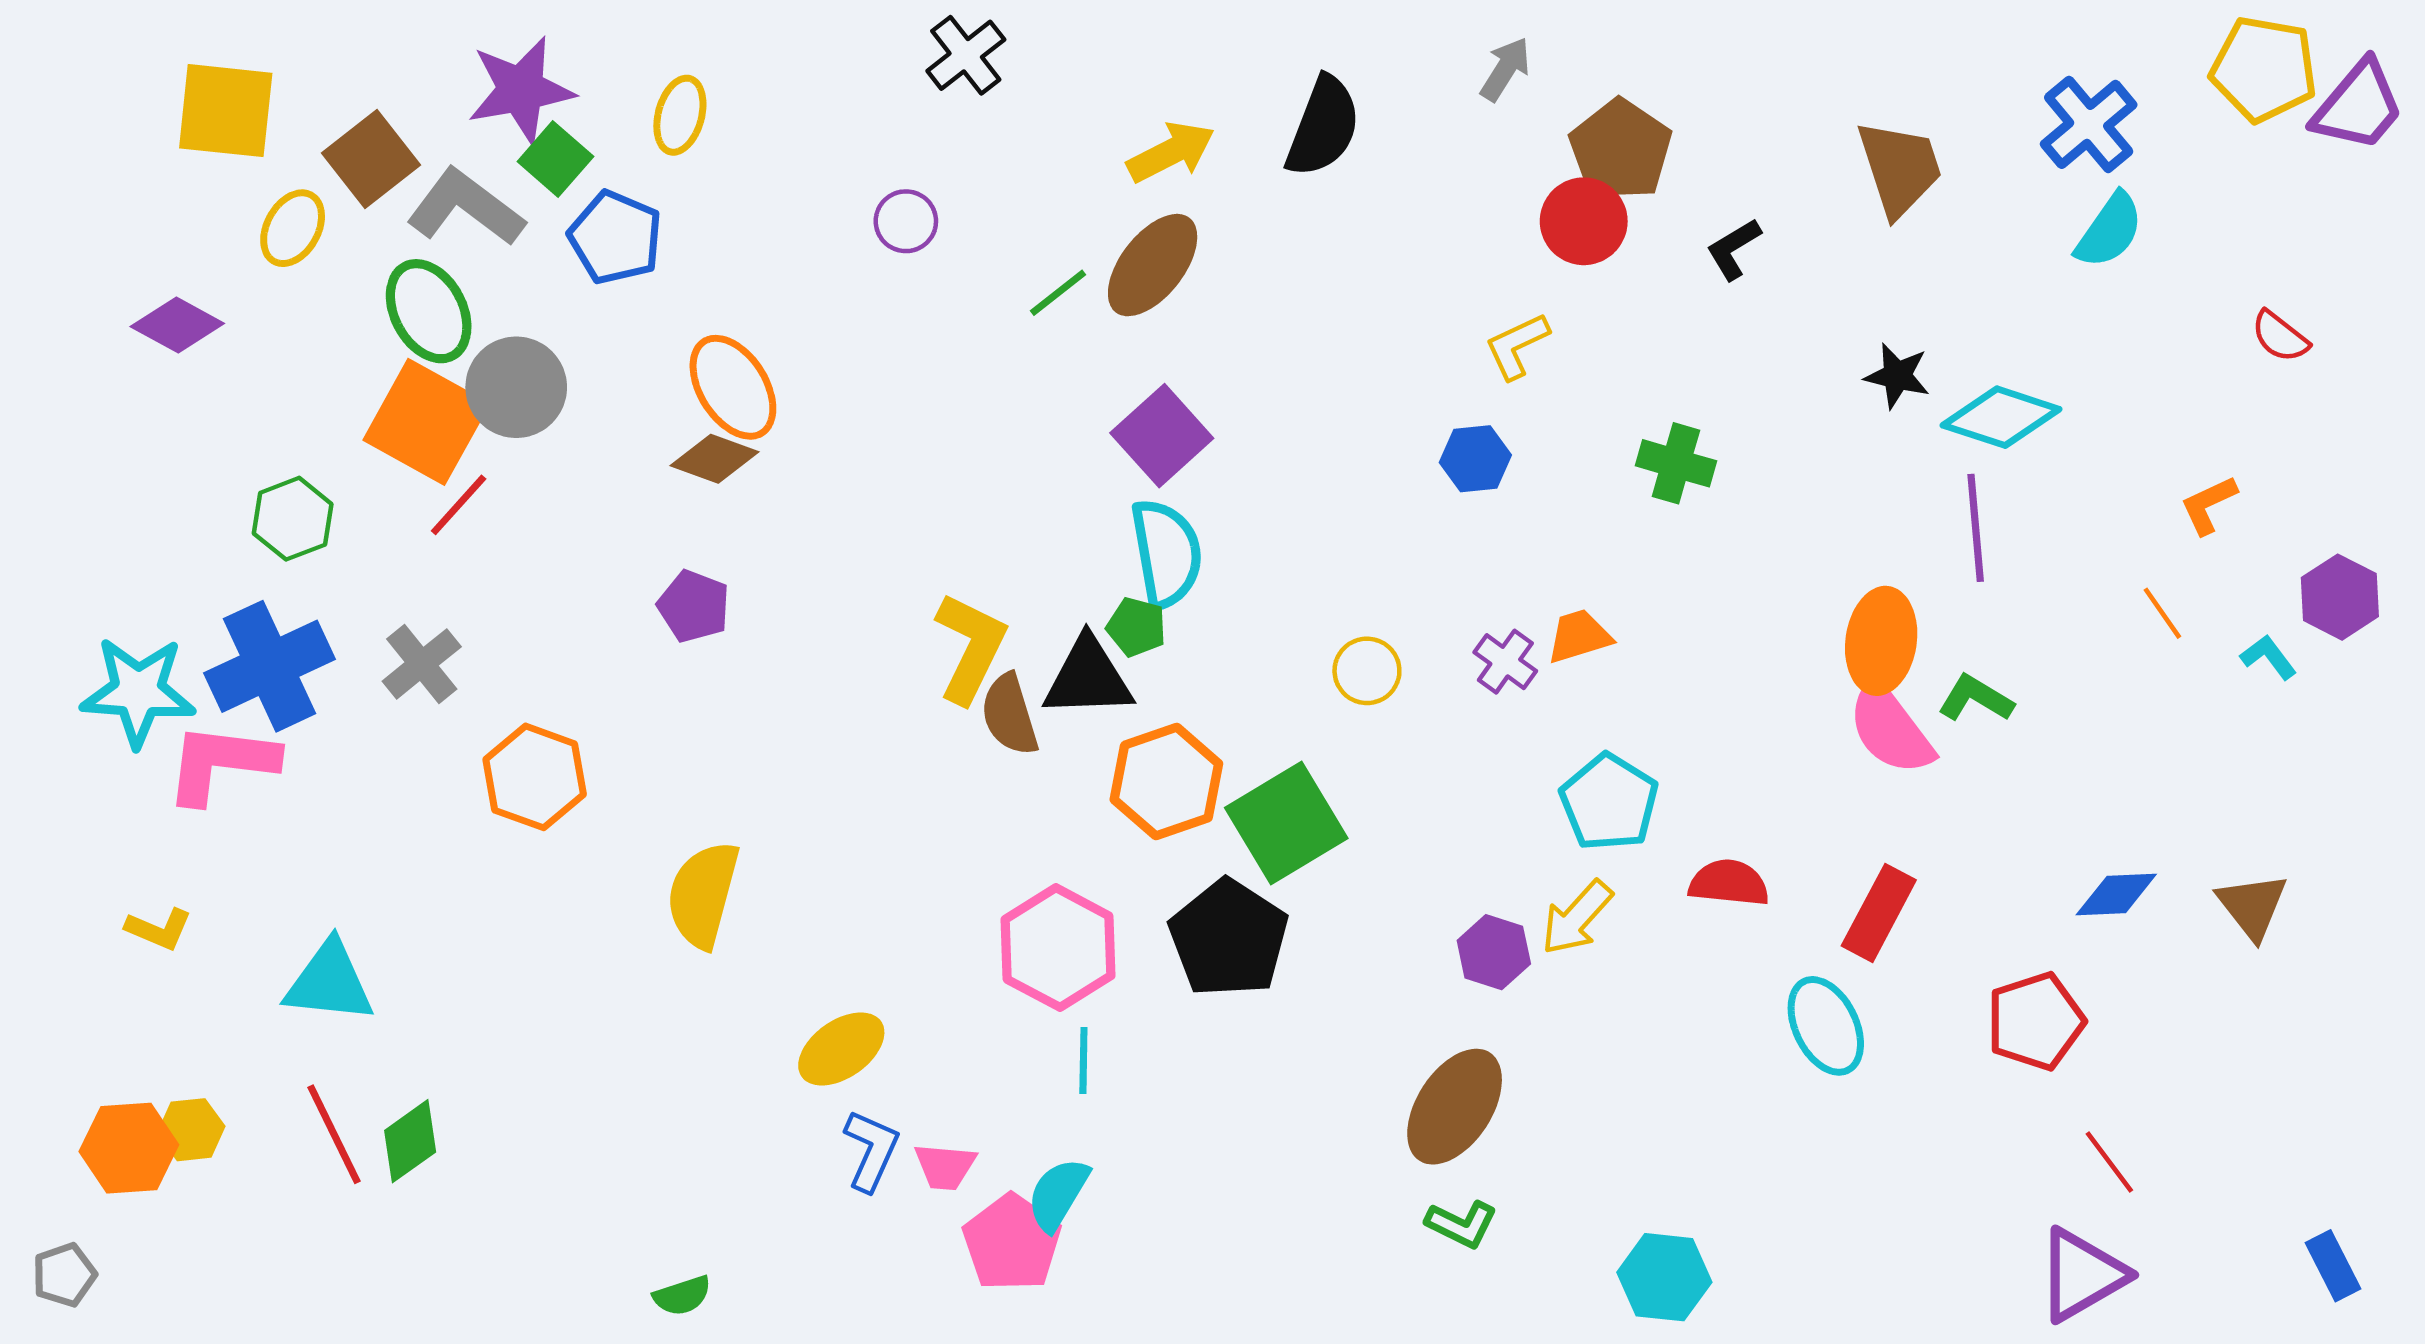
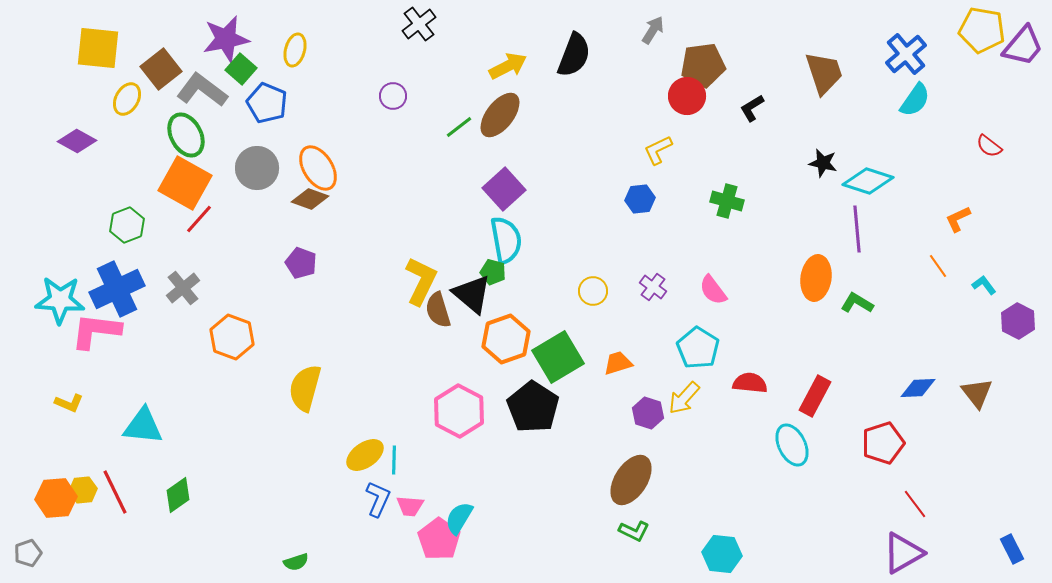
brown pentagon: (1621, 150) -> (703, 65), turned 30
gray circle: (516, 387) -> (257, 168), moved
purple hexagon: (2340, 597) -> (1018, 321), moved
orange trapezoid: (1579, 636) -> (618, 363), moved
black triangle: (1088, 678) -> (472, 294), turned 42
pink semicircle: (1890, 728) -> (713, 290), moved, size x0.7
cyan line: (1083, 1060) -> (394, 460), moved
red line: (334, 1134) -> (115, 492), moved

